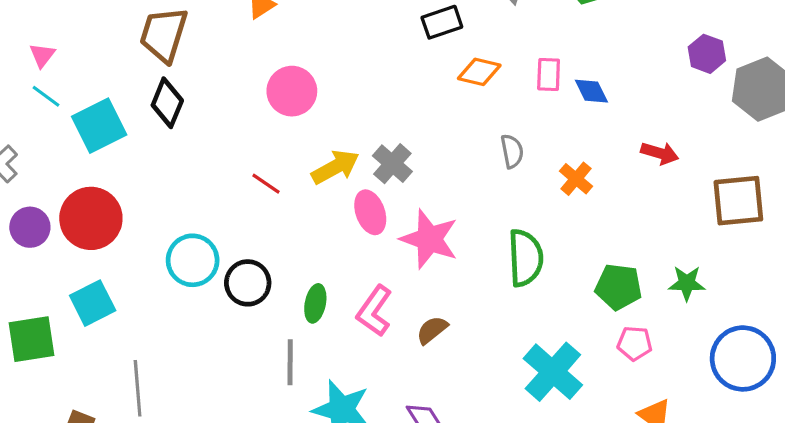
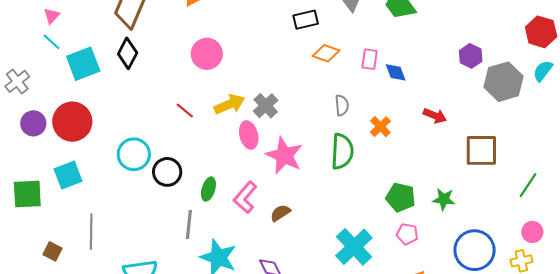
green semicircle: (525, 258) -> (342, 151), moved

